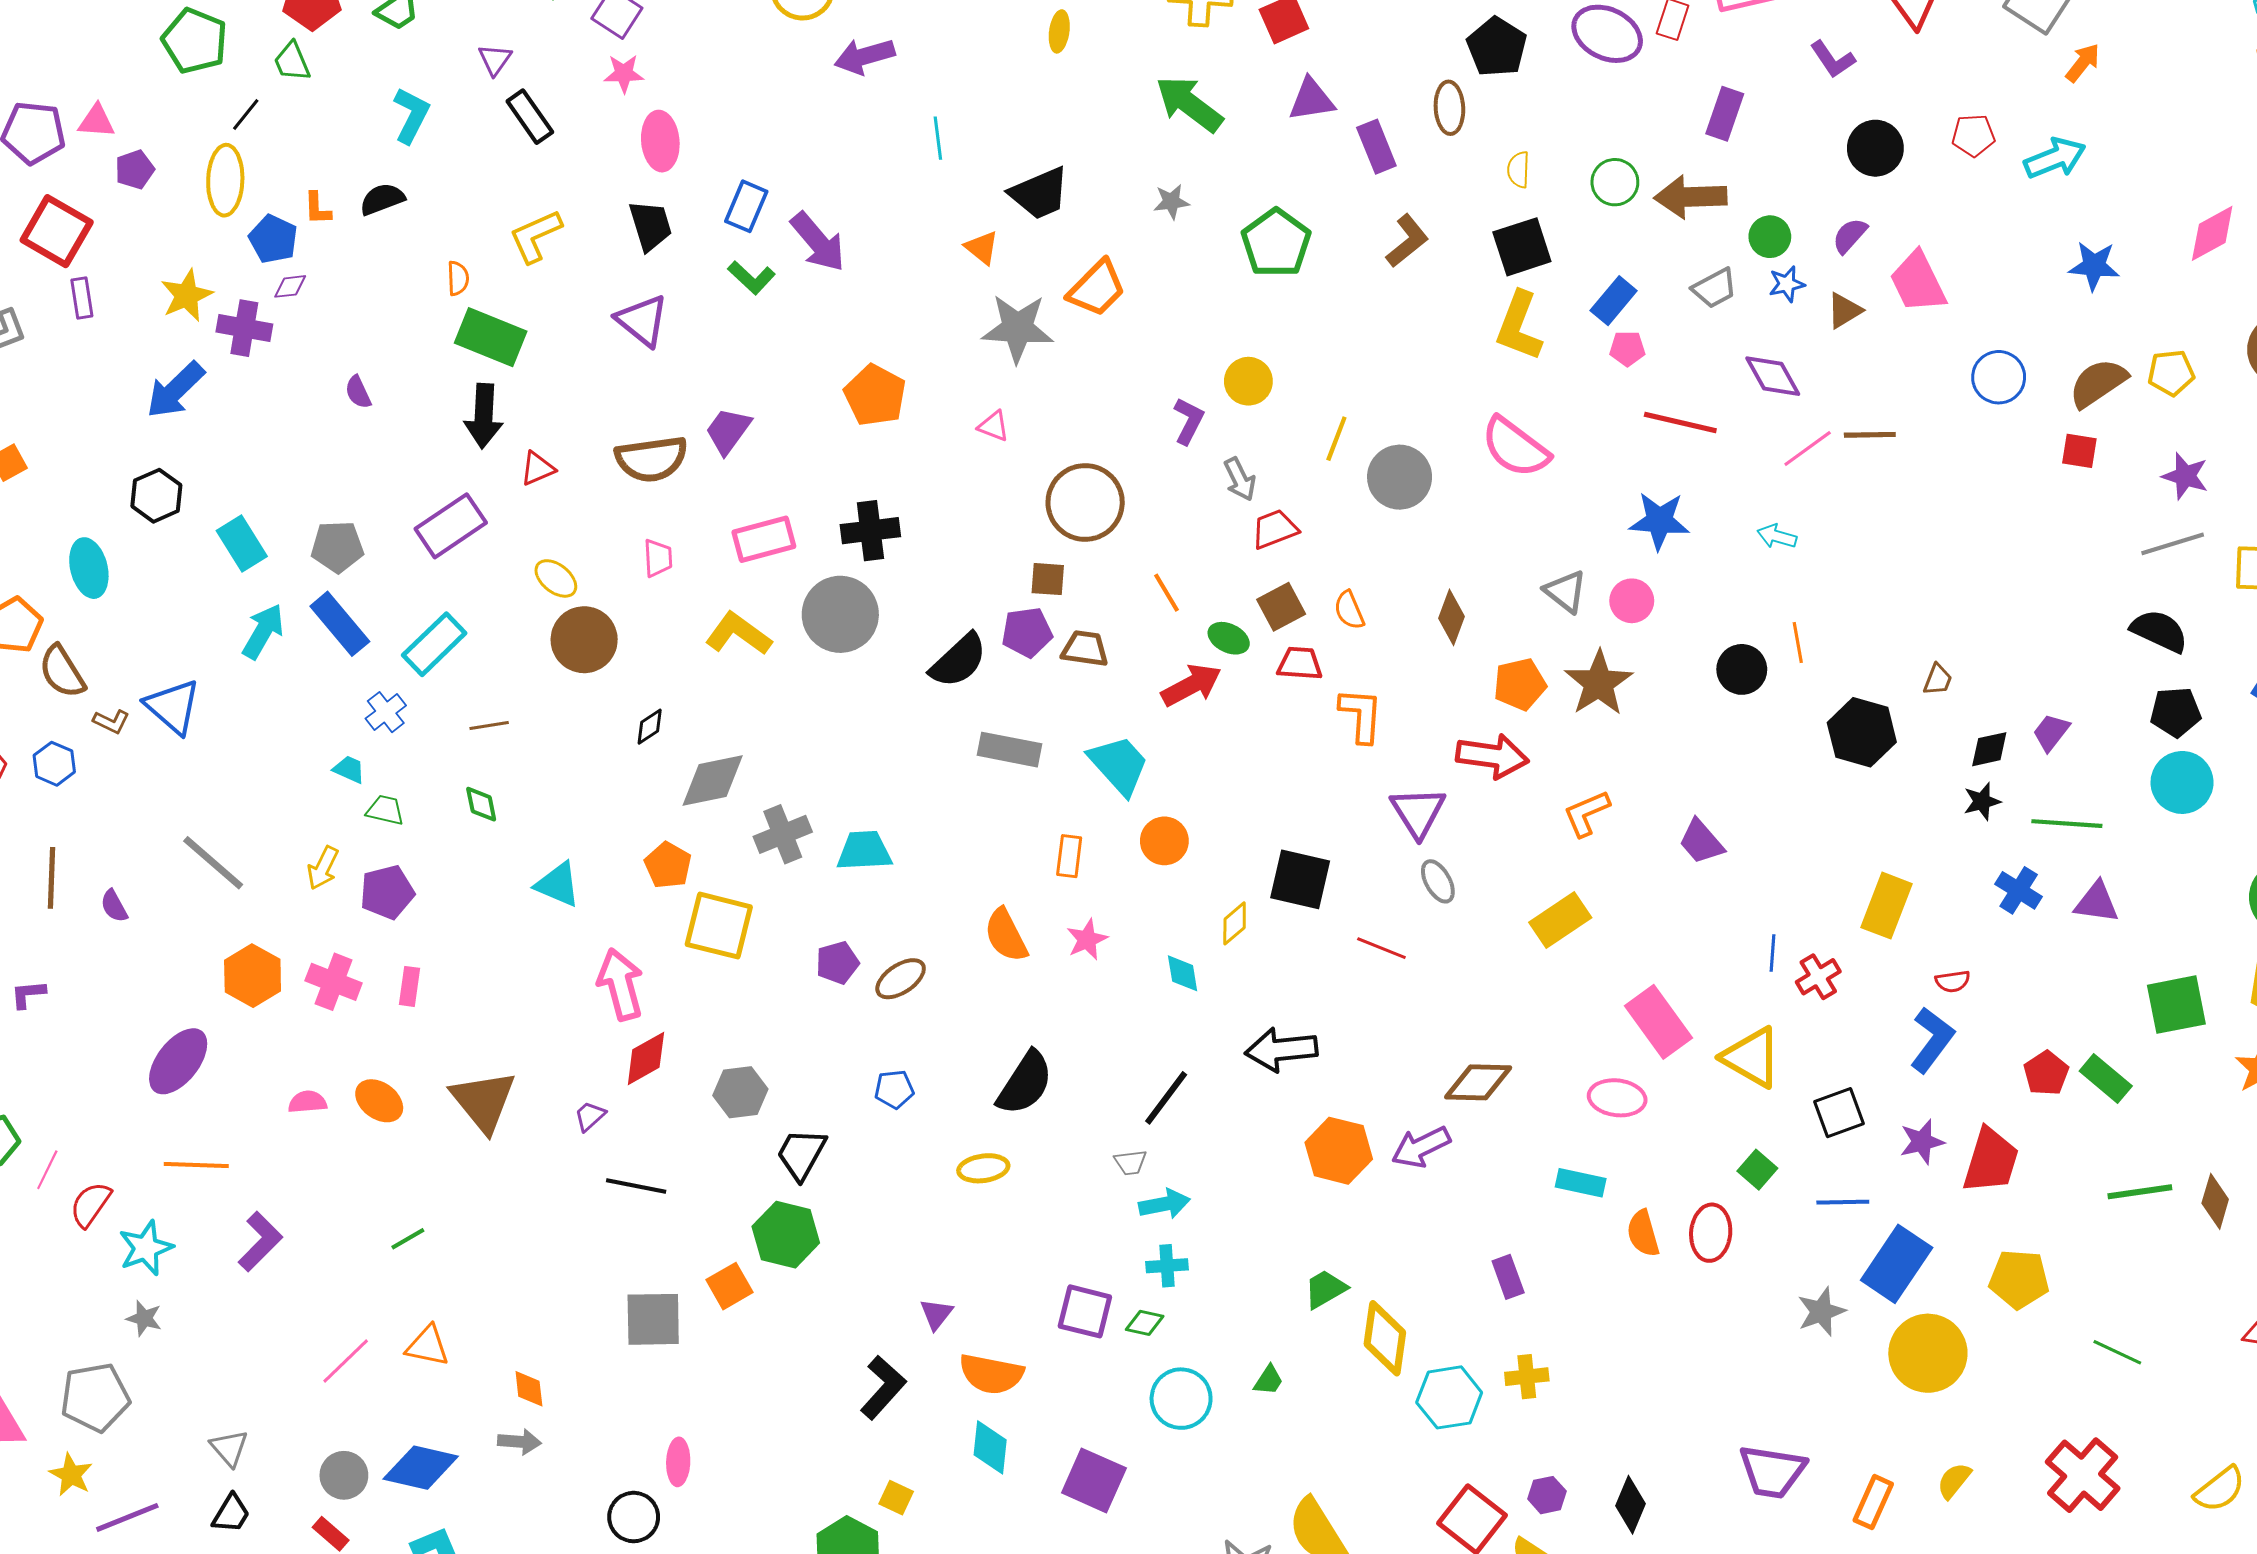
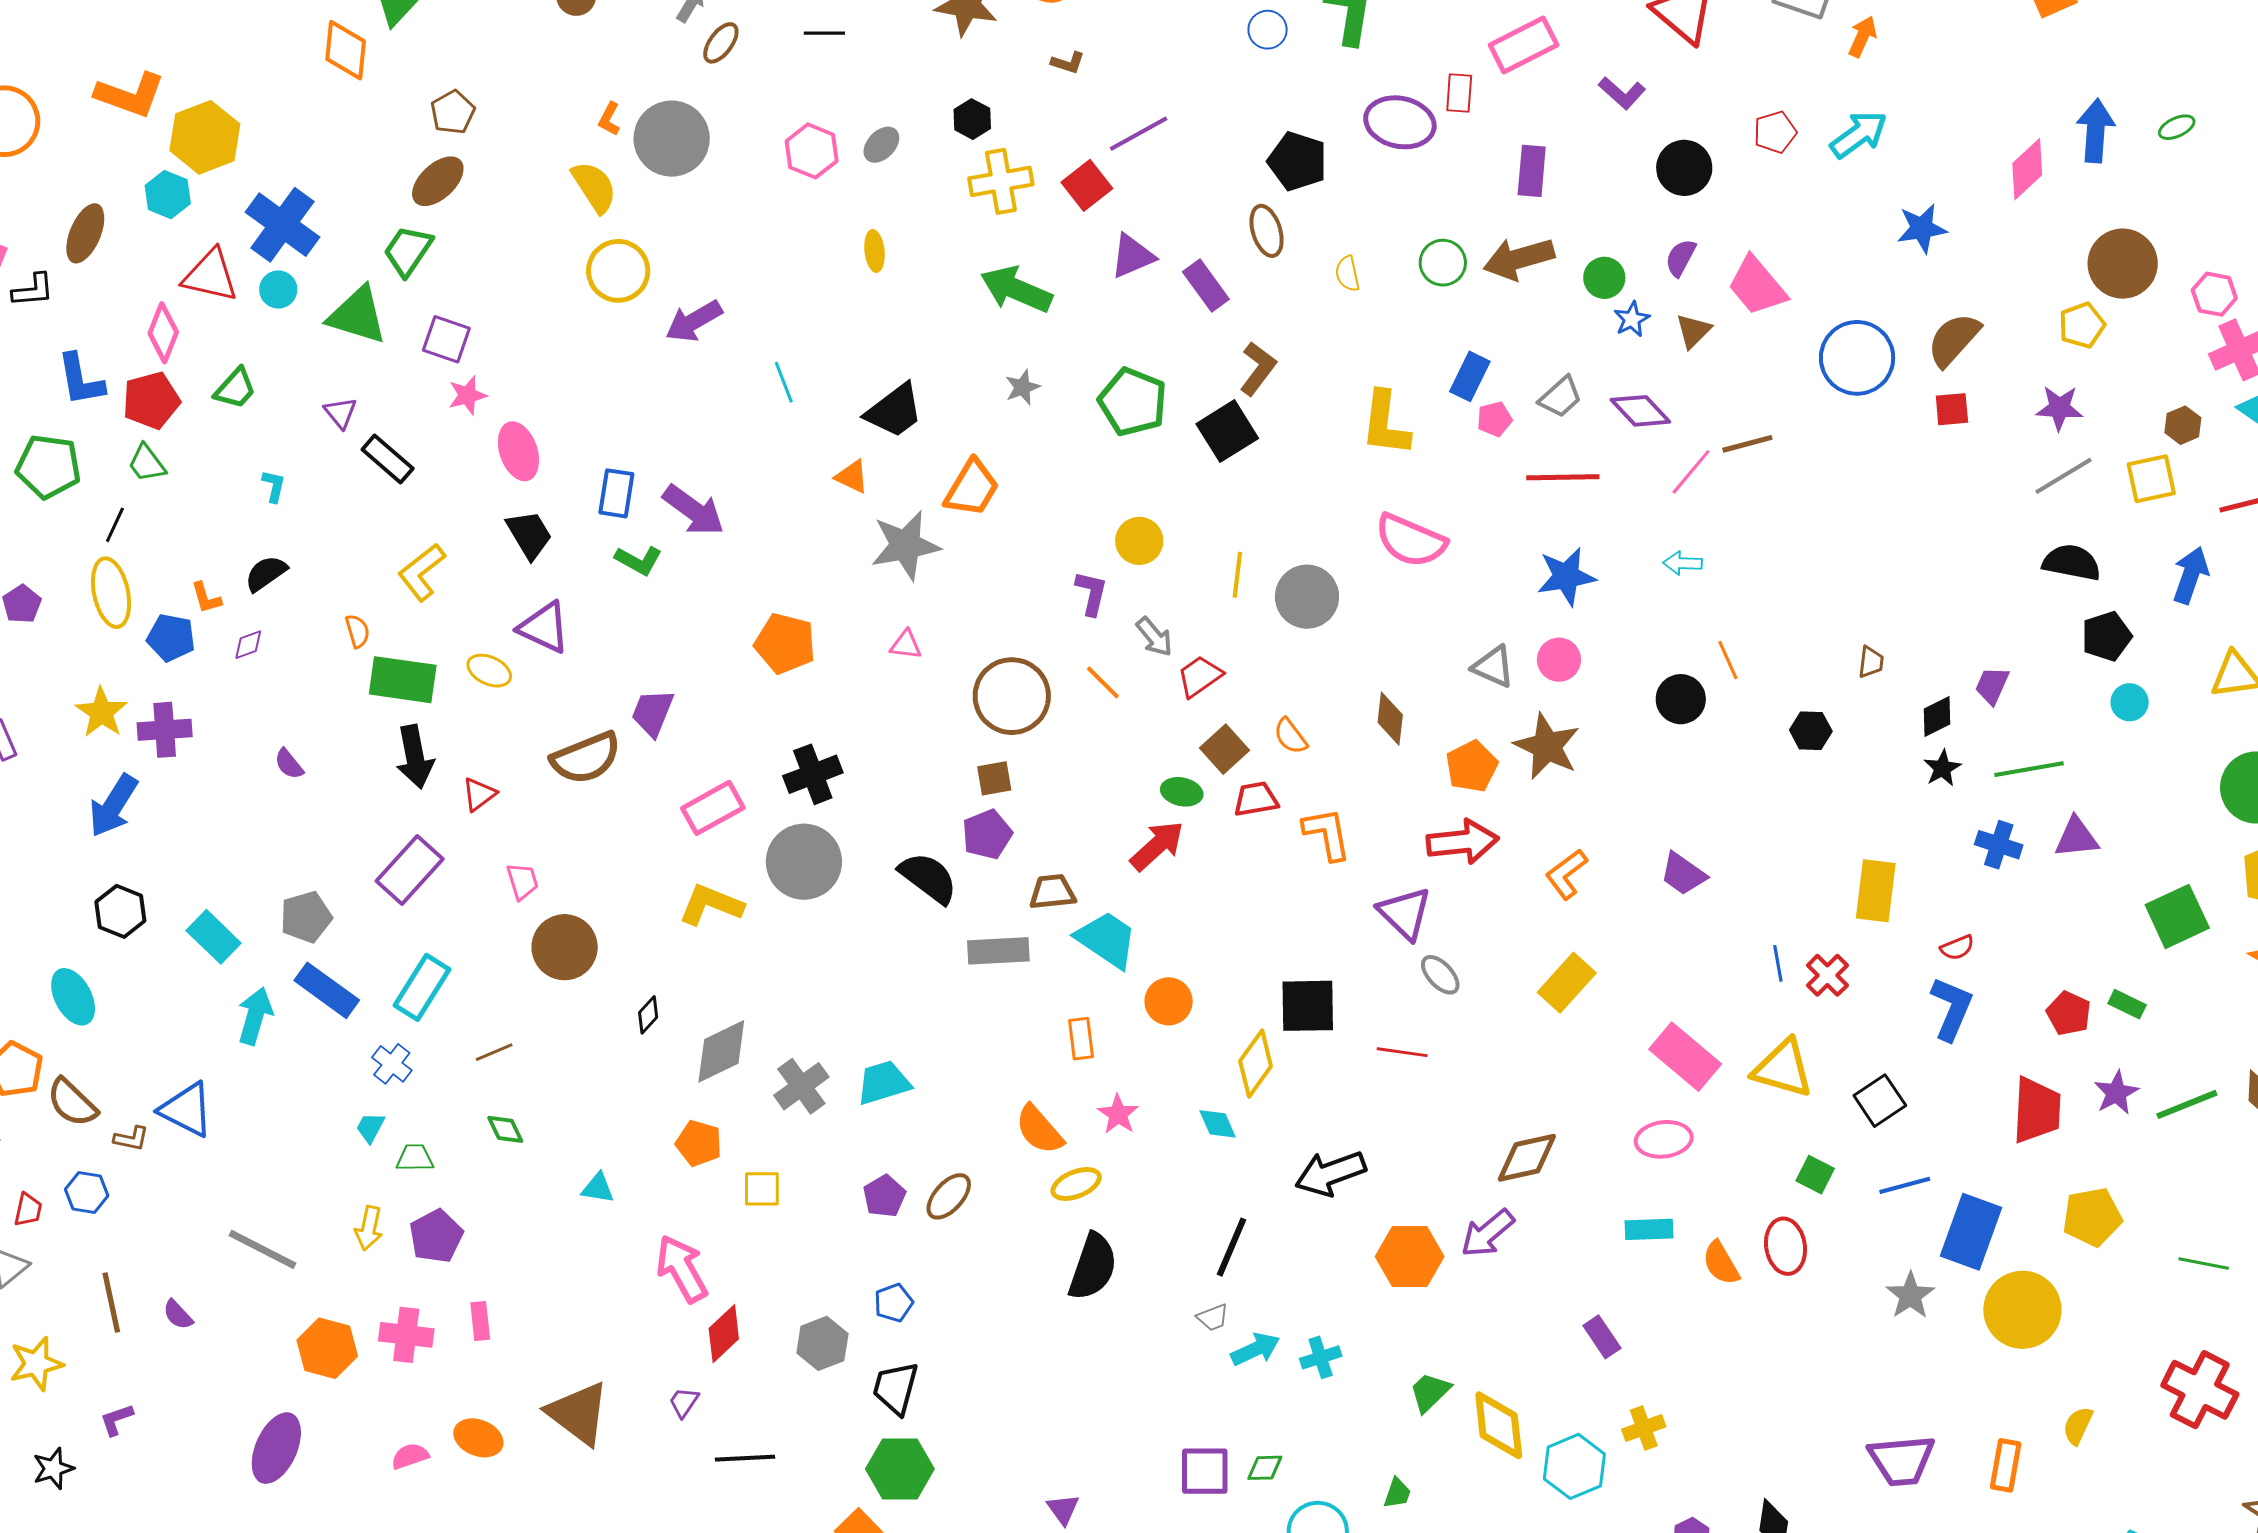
cyan L-shape: (411, 115) -> (274, 486), size x0.6
black square: (1522, 247) -> (1227, 431), moved
purple diamond: (290, 286) -> (248, 645), moved
gray trapezoid: (1715, 288) -> (1561, 397), moved
yellow pentagon: (2171, 373) -> (2082, 325), moved
blue circle: (1999, 377) -> (1857, 358), size x1.4
pink trapezoid: (658, 558) -> (522, 881), moved
yellow ellipse: (556, 578) -> (489, 671), moved
orange line: (1167, 593) -> (1103, 682), moved
brown trapezoid: (1085, 649) -> (1052, 892), moved
black semicircle: (959, 661) -> (928, 878), turned -86
black hexagon: (1862, 732) -> (1811, 731), size x0.6
cyan trapezoid: (349, 769) -> (370, 1127), turned -72
cyan circle: (2182, 782) -> (2130, 702), size x0.6
cyan triangle: (558, 885) -> (598, 1188), size x0.7
yellow diamond: (1235, 923) -> (1256, 1064), size x1.5
yellow square: (719, 926) -> (762, 1189), size x0.6
green rectangle: (2106, 1079) -> (2127, 1004), size x0.7
blue pentagon: (894, 1089) -> (894, 1303), moved
purple star: (1922, 1142) -> (2116, 1093), moved
yellow ellipse: (983, 1168) -> (1076, 1184), moved
cyan cross: (1167, 1266) -> (1321, 1357), moved

